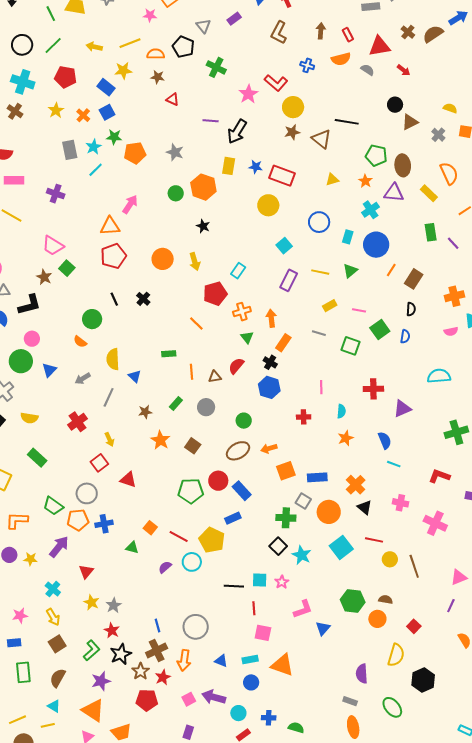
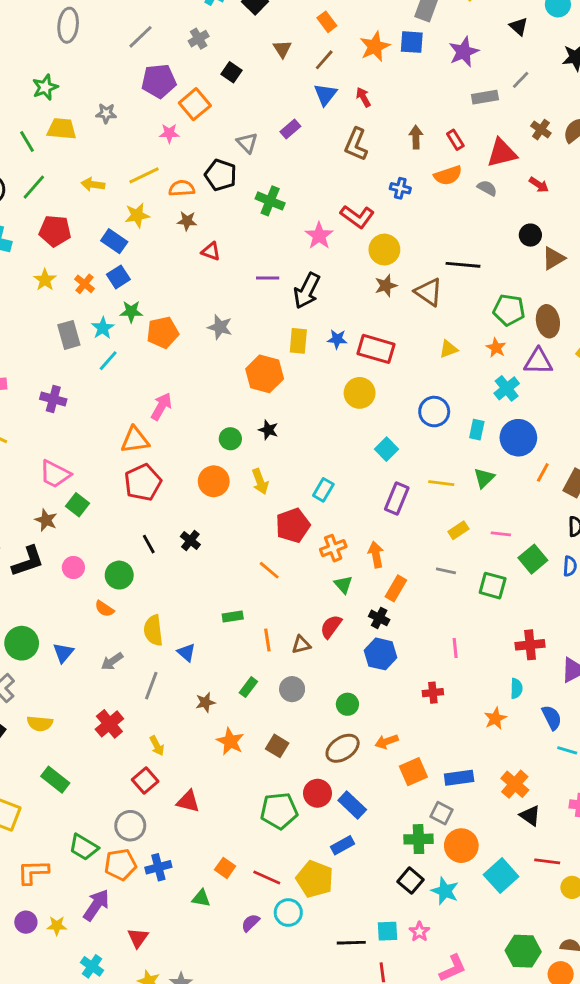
green circle: (176, 193) -> (230, 439), moved
pink circle: (32, 339) -> (73, 568), moved
cyan semicircle: (341, 411) -> (516, 688), moved
orange circle: (329, 512) -> (461, 846), moved

